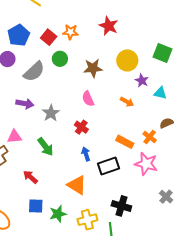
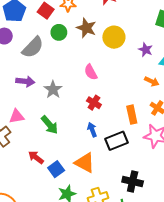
yellow circle: (127, 60) -> (114, 37), moved
brown star: (93, 68) -> (86, 28), moved, turned 30
orange arrow: (127, 102) -> (152, 81), moved
red cross: (81, 127) -> (94, 103), moved
orange rectangle: (125, 142) -> (132, 115), turned 54
blue square: (36, 206) -> (56, 169), moved, turned -35

